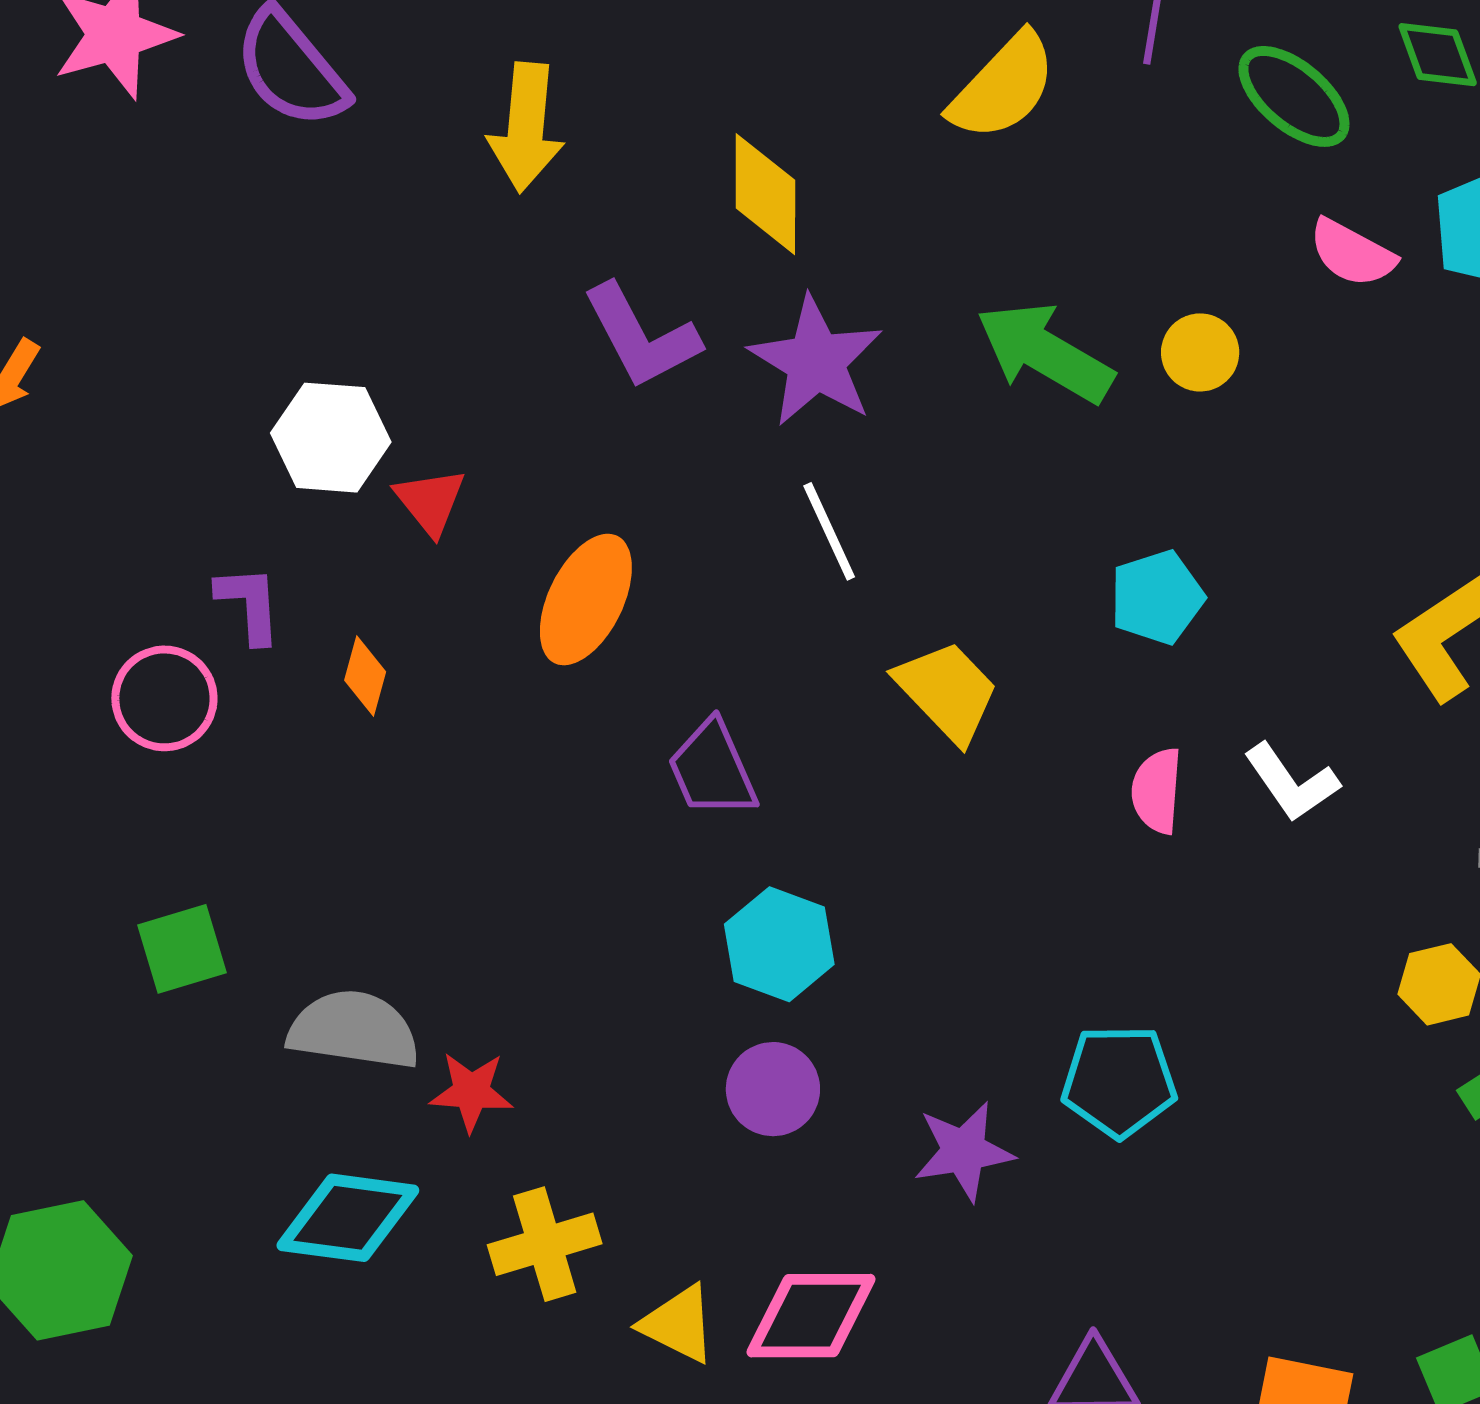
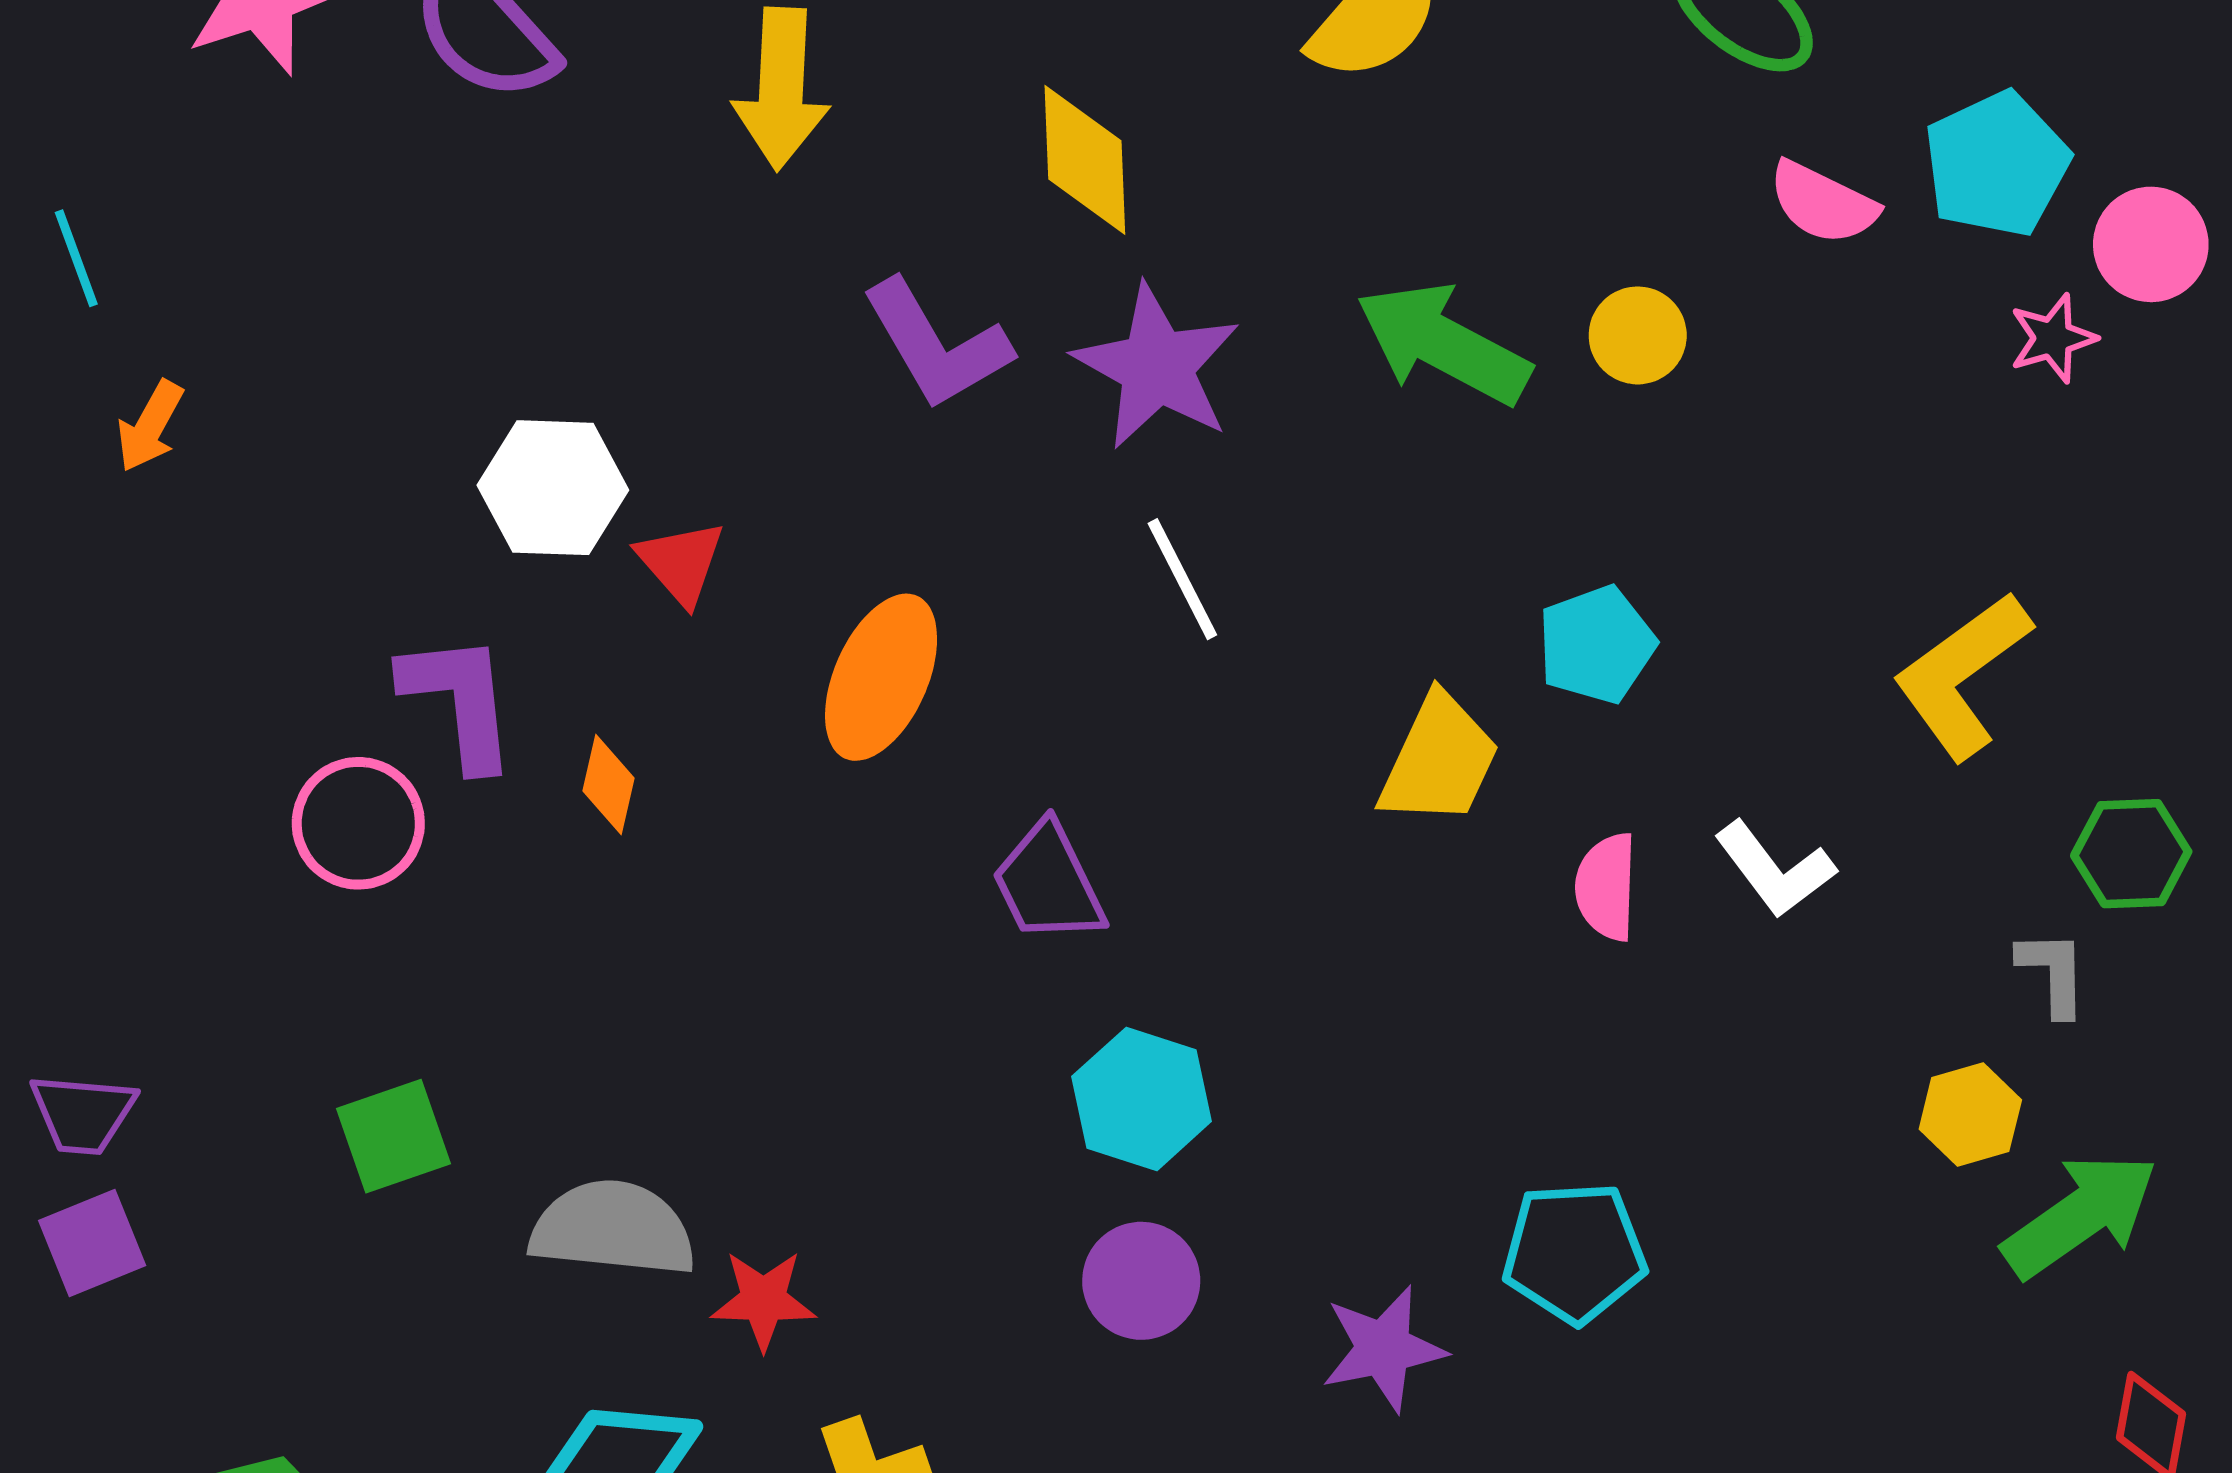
purple L-shape: (249, 604) -> (459, 701), size x1.4
yellow trapezoid: (947, 691) -> (1439, 760), moved, turned 71

